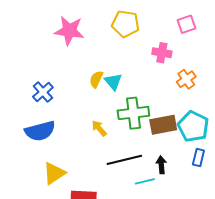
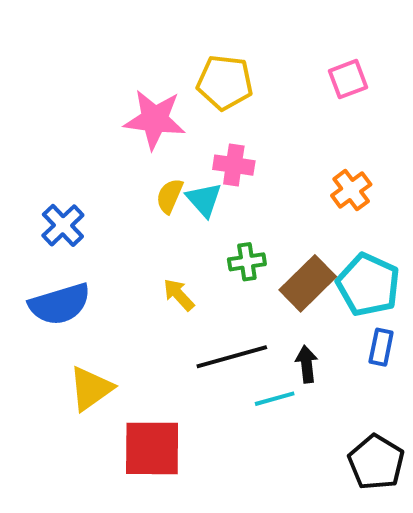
pink star: (69, 31) -> (155, 119), moved
pink cross: (162, 53) -> (234, 165), moved
green cross: (133, 113) -> (247, 262), size x0.6
brown rectangle: (163, 125) -> (308, 283), turned -32

